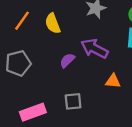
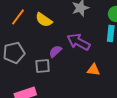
yellow semicircle: (53, 23) -> (44, 20), turned -36
gray square: (73, 101) -> (43, 66), moved

